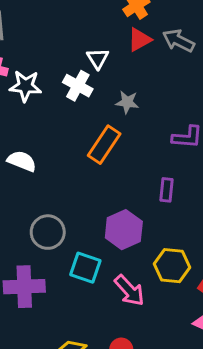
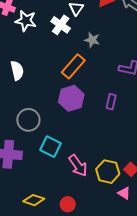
white semicircle: (22, 161) -> (17, 70), turned 48
purple hexagon: (124, 230) -> (71, 98), moved
yellow hexagon: (172, 266) -> (108, 172), moved

